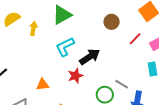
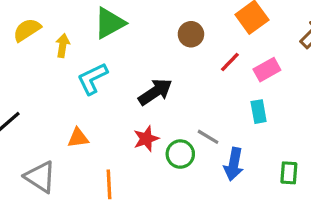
cyan L-shape: (65, 47) -> (92, 79), moved
red star: (75, 76) -> (146, 139), moved

